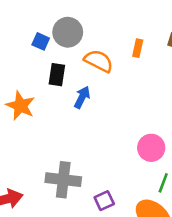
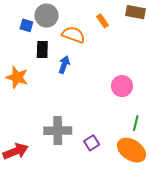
orange rectangle: (138, 48) -> (102, 21), turned -40
pink circle: (151, 148) -> (122, 86), moved

